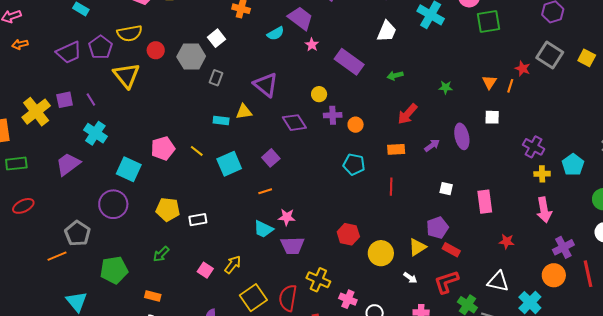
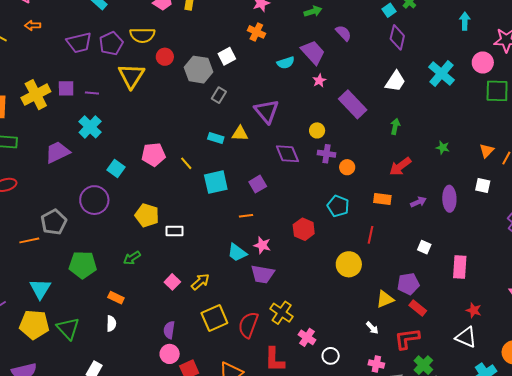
green arrow: (395, 75) -> (395, 126), turned 105
purple line: (91, 99) -> (92, 93), turned -64
cyan square: (129, 169) -> (116, 169), size x0.7
red hexagon: (348, 234) -> (304, 229), moved
yellow circle: (381, 253) -> (349, 264), moved
white triangle: (498, 281) -> (466, 337), moved

